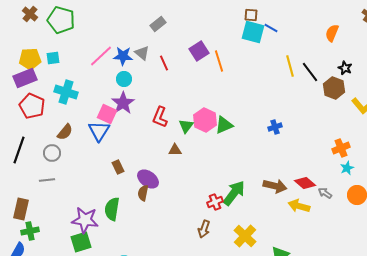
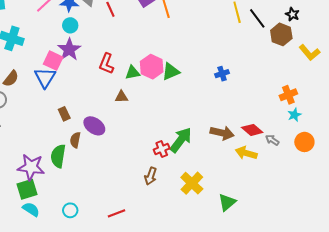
green triangle: (186, 126) -> (133, 73), turned 42
brown semicircle: (143, 193) -> (75, 140), moved

